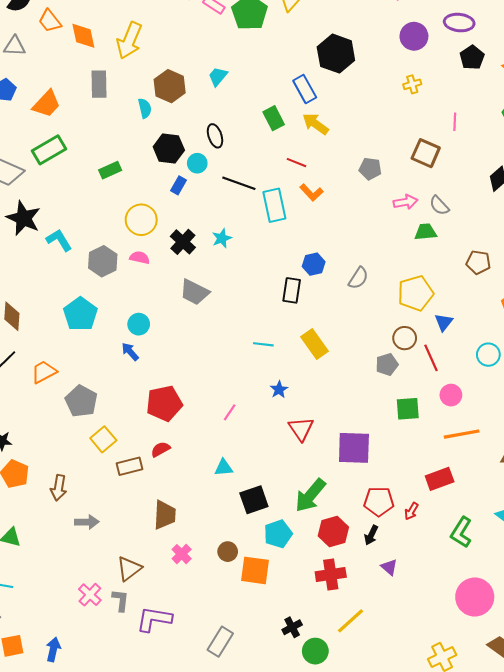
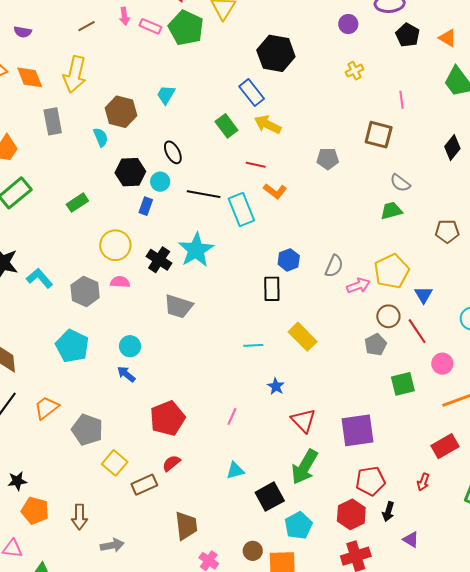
purple circle: (414, 36) -> (348, 24), size x0.7
pink arrow: (406, 202) -> (358, 286), moved
cyan star: (222, 238) -> (196, 250), size x1.8
green arrow: (310, 495) -> (305, 467), moved
red pentagon: (379, 501) -> (370, 481), moved

